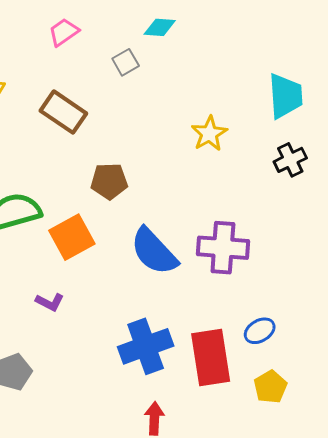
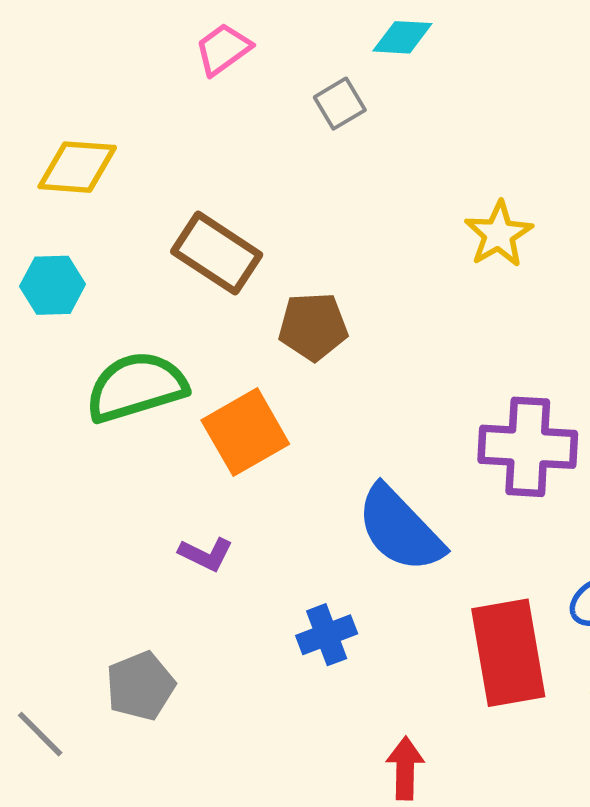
brown rectangle: (63, 112) -> (217, 253), moved
blue semicircle: (154, 251) -> (400, 529), moved
blue cross: (146, 346) -> (327, 635), moved, size x0.6

